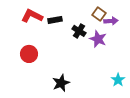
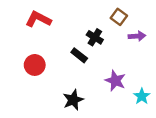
black rectangle: (55, 20) -> (79, 55), moved, turned 48
purple arrow: (111, 21) -> (137, 36), moved
purple star: (98, 39) -> (115, 81), moved

